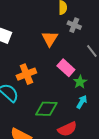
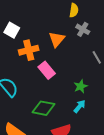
pink rectangle: (66, 68) -> (47, 70), moved
orange cross: (26, 74) -> (29, 50), moved

